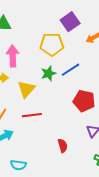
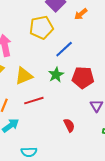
green star: (48, 73) -> (56, 75), moved
yellow triangle: (26, 89) -> (24, 76), turned 36

